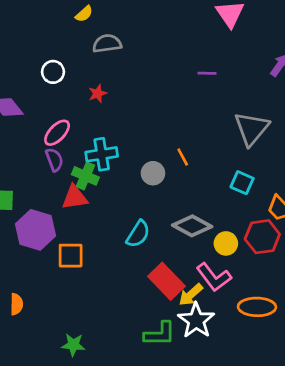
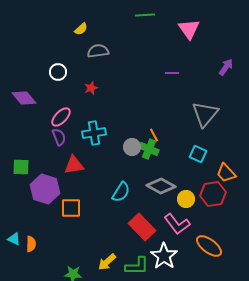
green cross: (85, 176) -> (149, 149), moved
yellow arrow: (191, 295) -> (107, 262), moved
orange ellipse: (257, 307) -> (209, 246), turned 36

